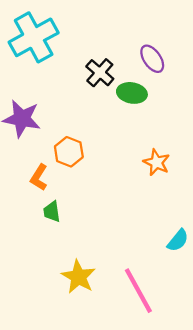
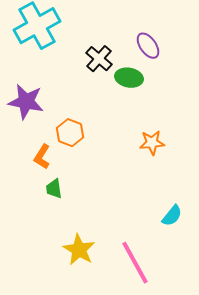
orange star: (156, 162) -> (152, 143), turned -30

